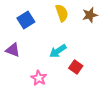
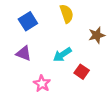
brown star: (90, 15) -> (97, 35), moved
purple triangle: (13, 50) -> (24, 53), moved

